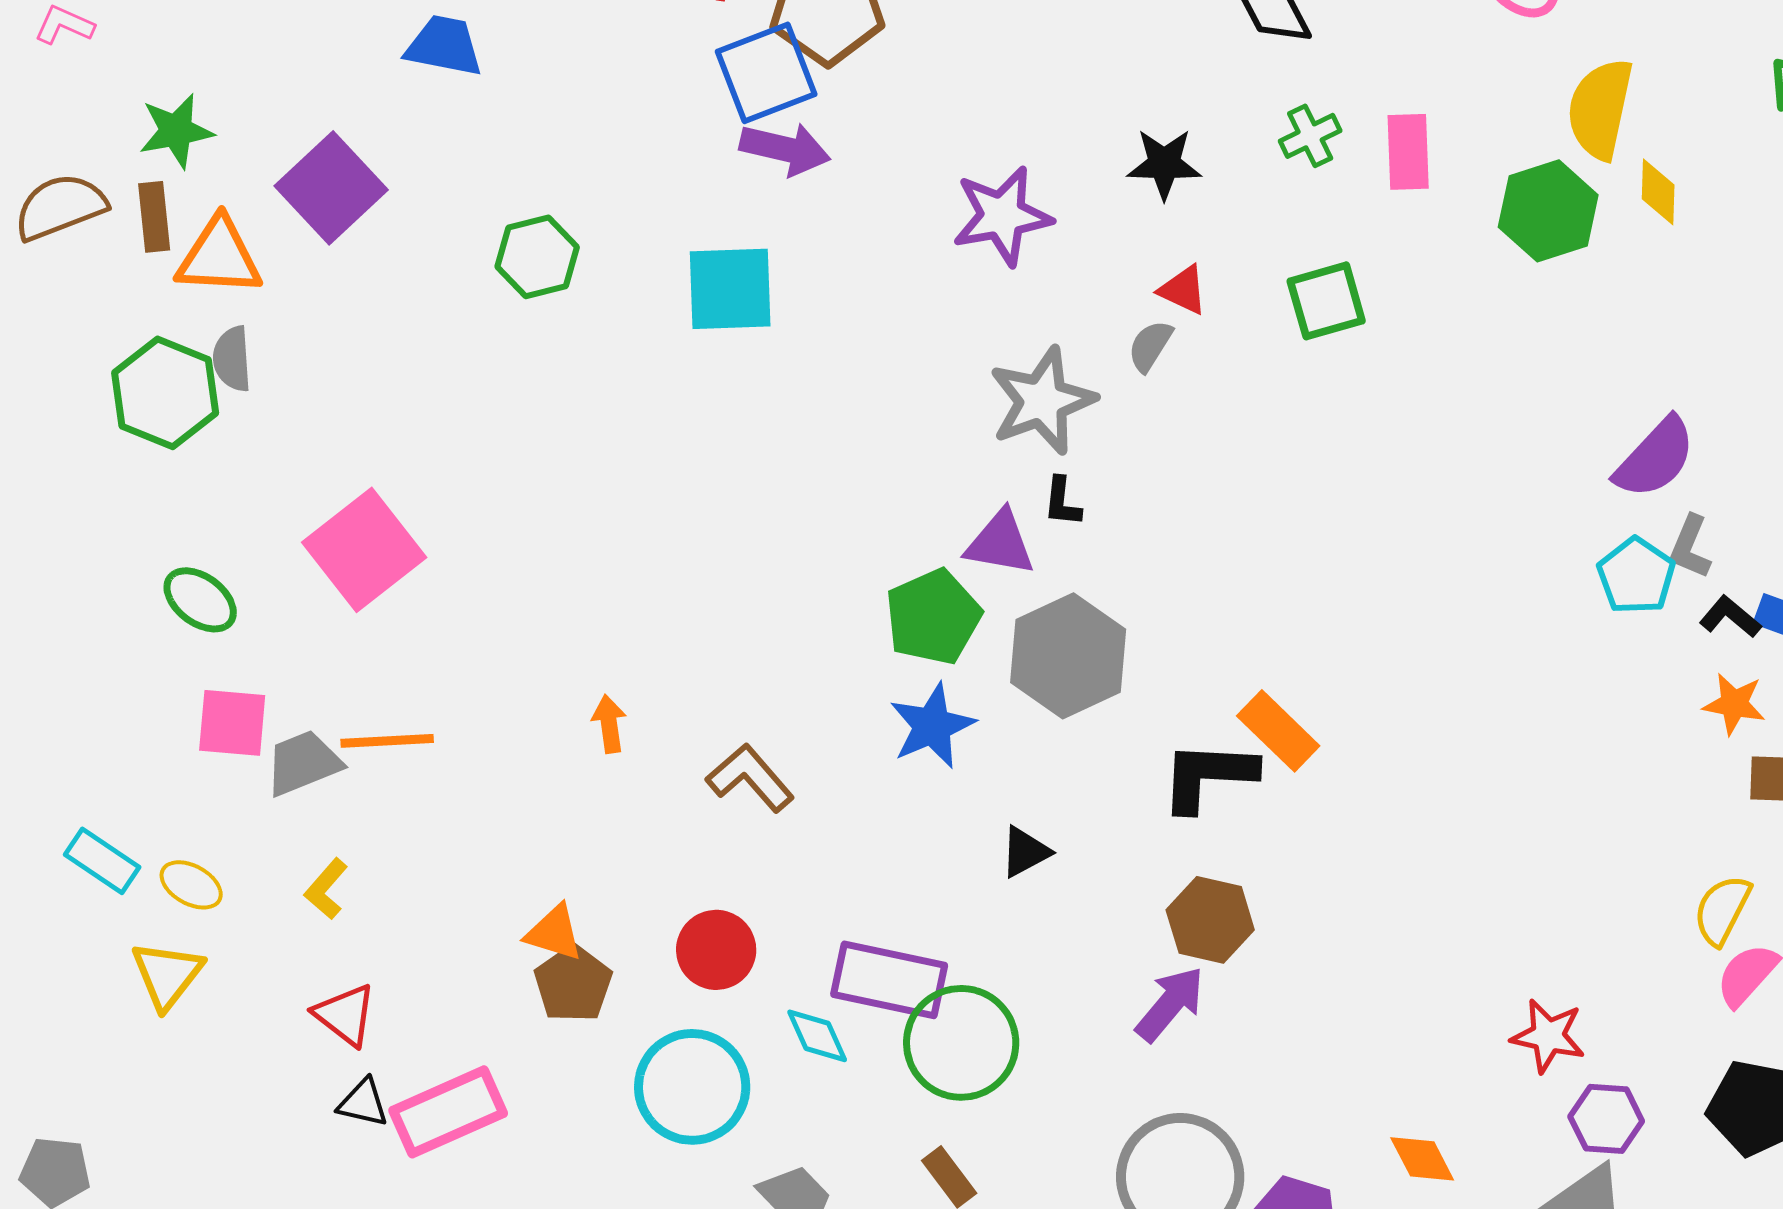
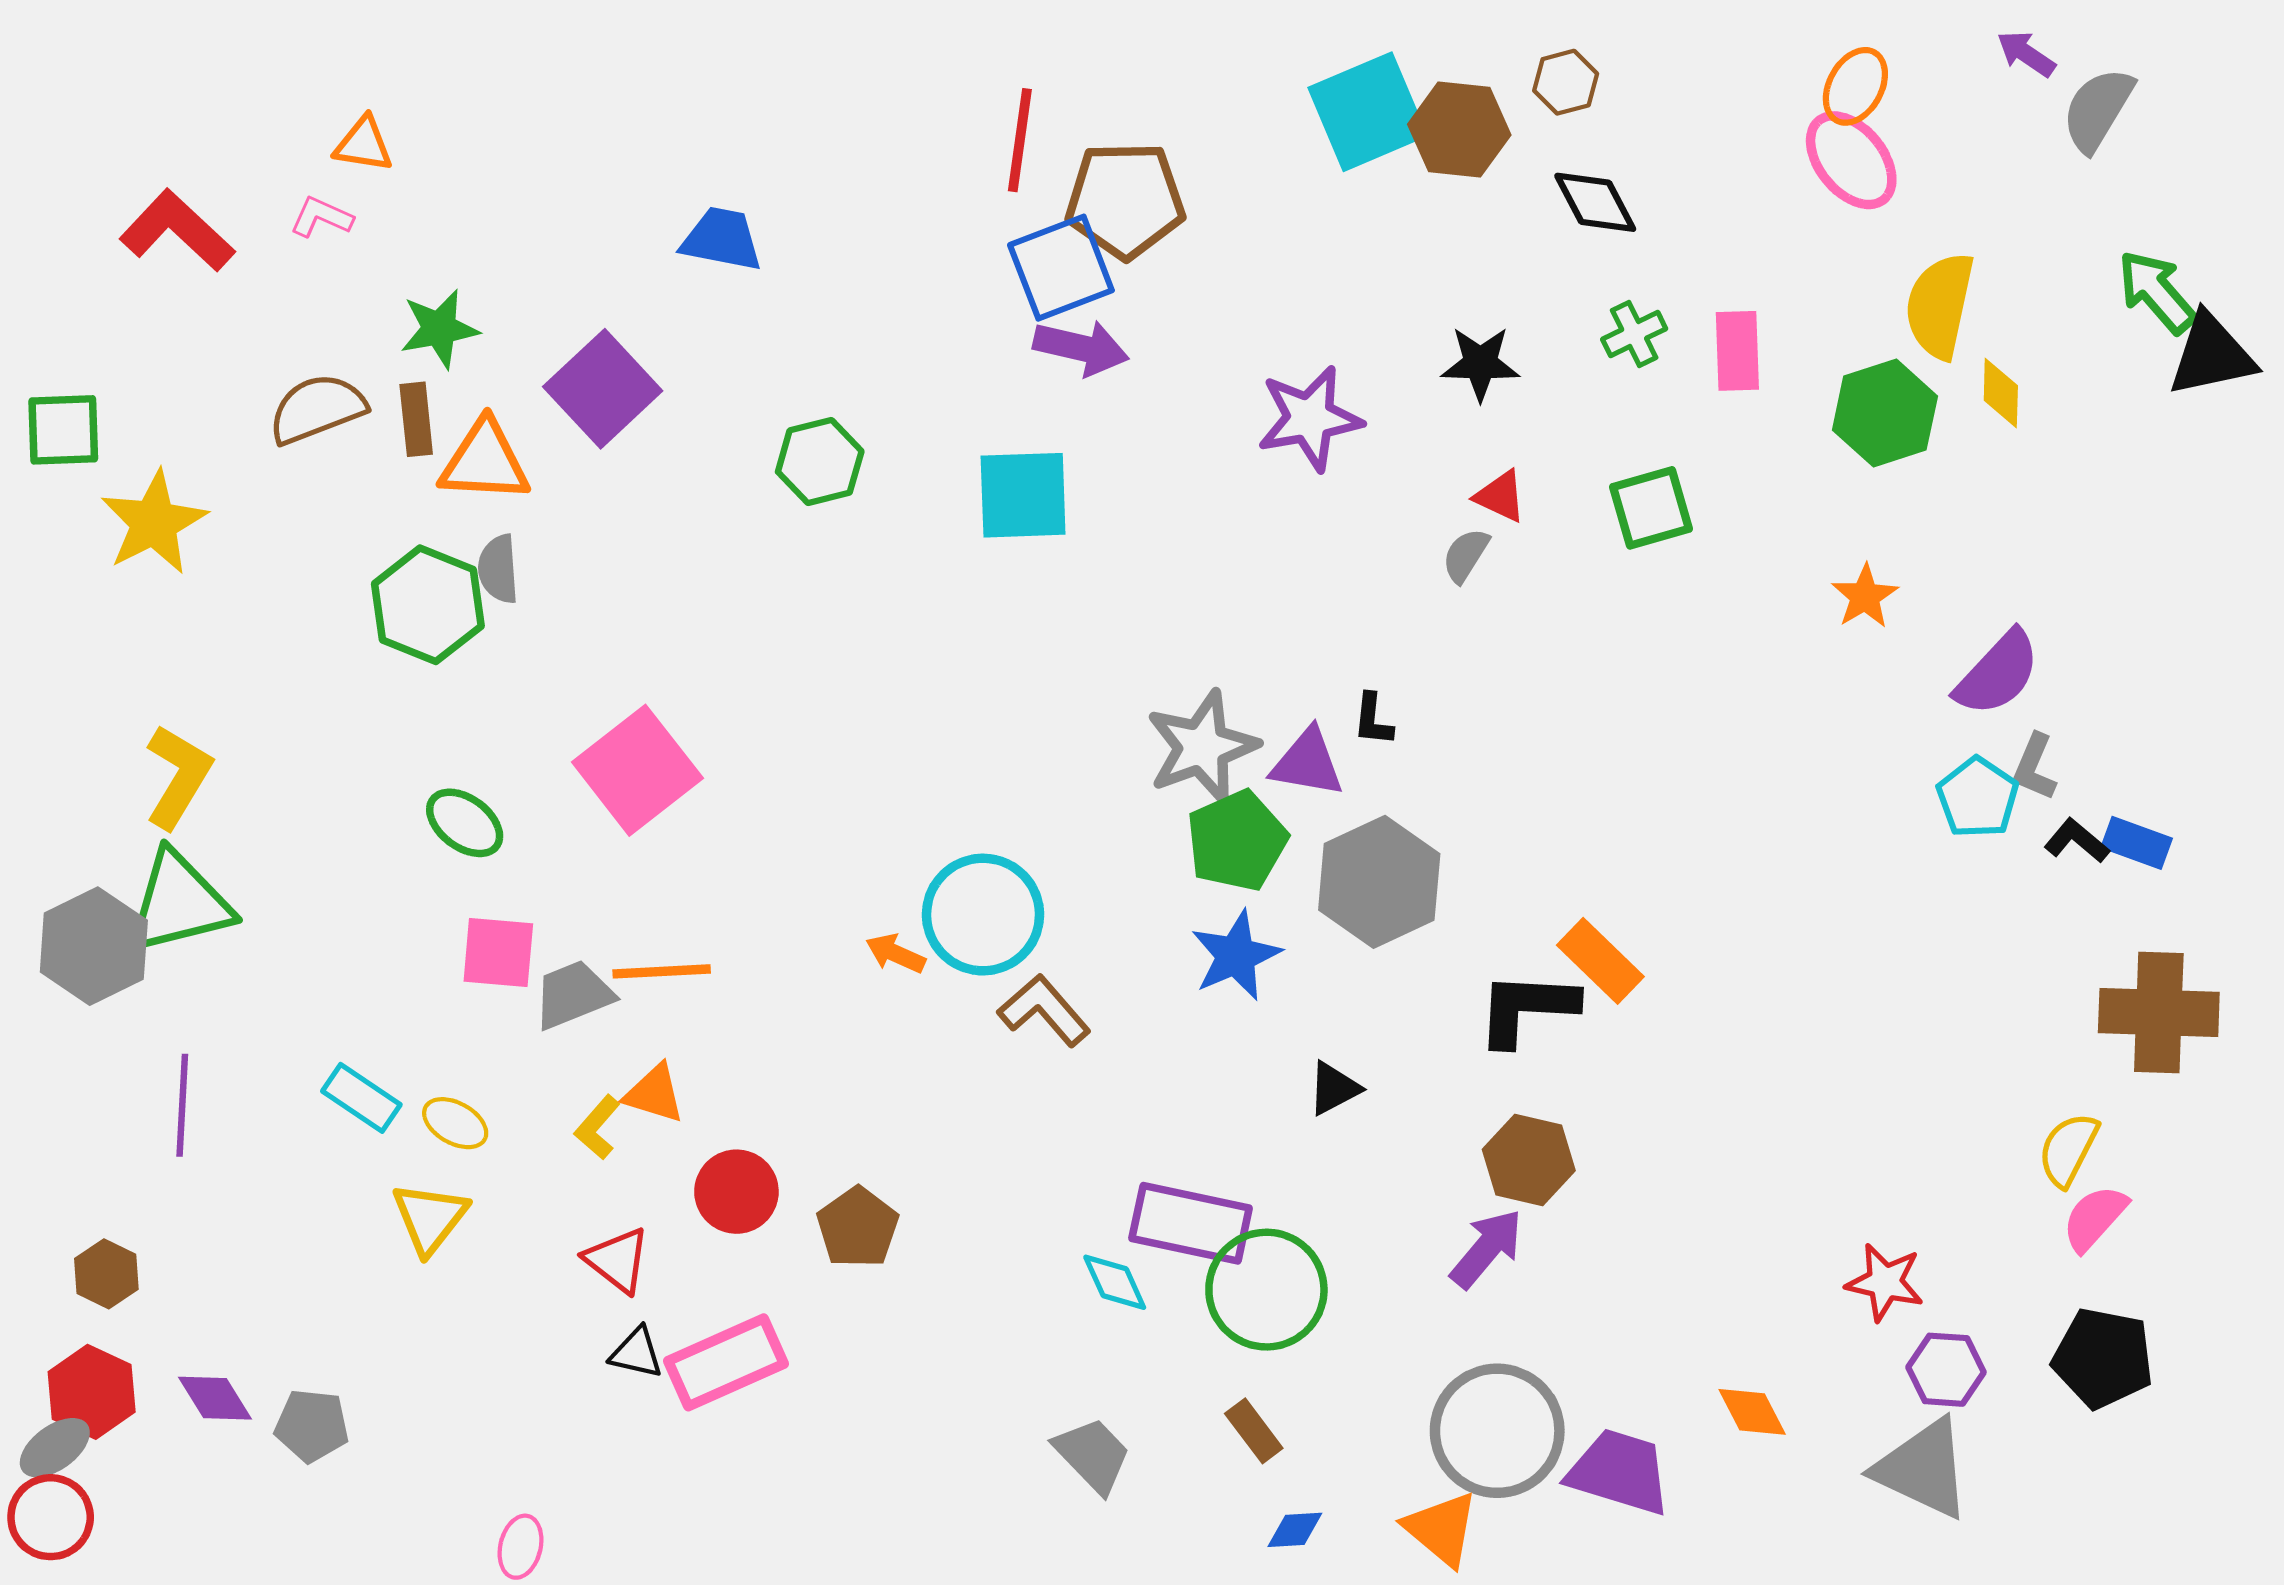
gray star: (1042, 401) -> (1202, 747), moved
orange star: (1734, 704) -> (1865, 596), moved, turned 30
orange arrow: (609, 724) -> (896, 954), turned -58
orange triangle: (554, 933) -> (654, 1094), moved
red circle: (716, 950) -> (736, 1192), moved
cyan circle: (692, 1087) -> (983, 915), moved

